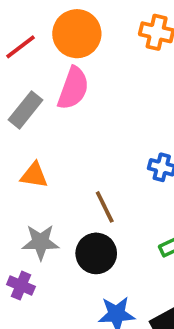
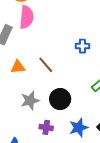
brown line: (105, 207) -> (46, 65), moved
purple cross: (21, 286) -> (46, 127), moved

